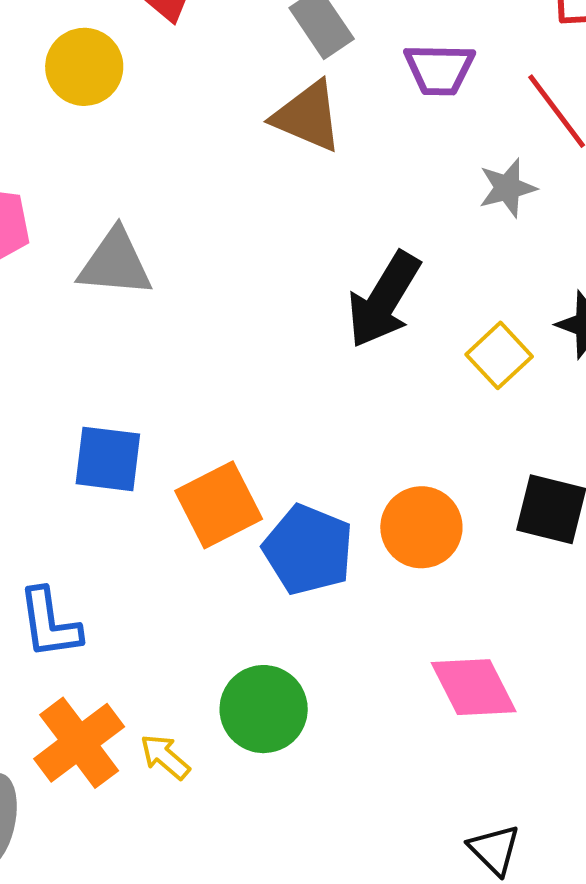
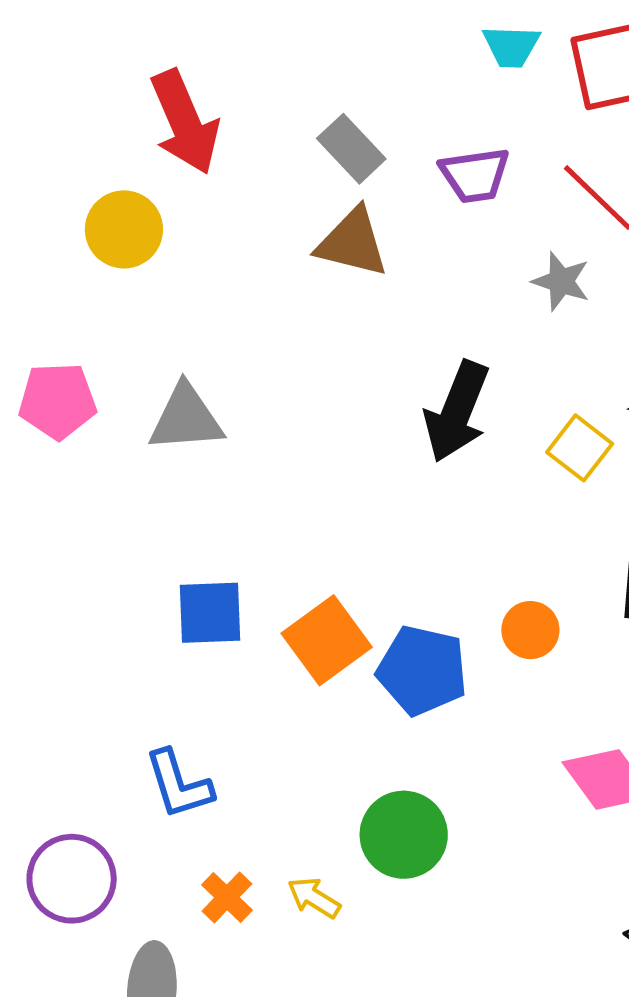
gray star: (507, 188) -> (561, 281), turned -30
orange circle: (421, 527) -> (530, 630), size x0.7
orange cross: (79, 743) -> (227, 897), size x0.6

